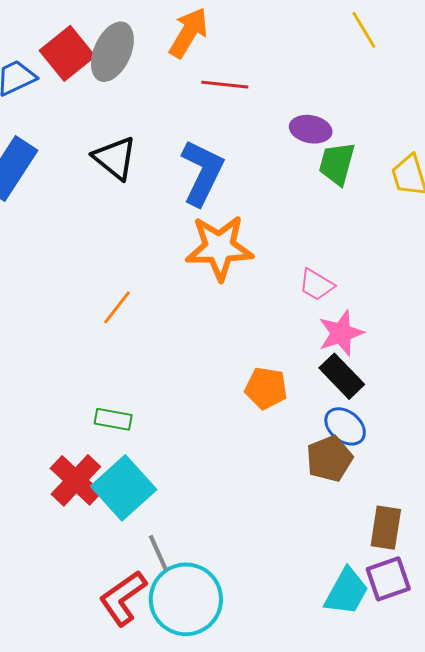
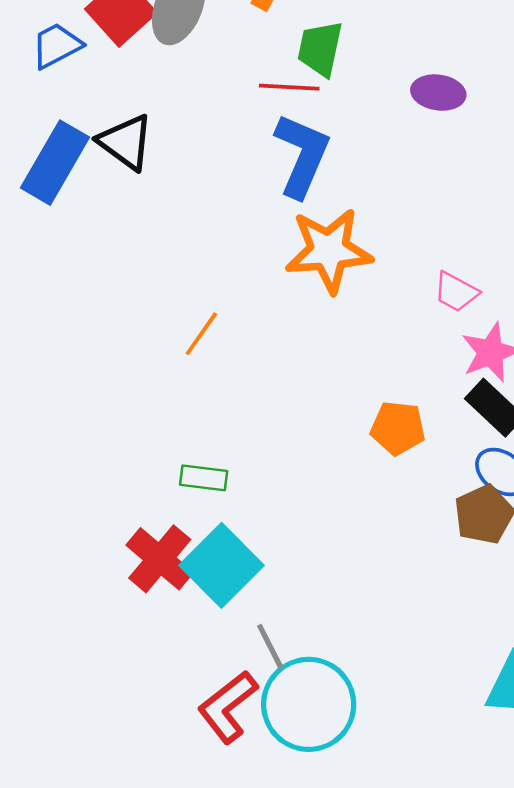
red line: (225, 85) -> (289, 87), moved
black triangle: (115, 158) -> (126, 142), moved
green trapezoid: (337, 164) -> (320, 49), moved

